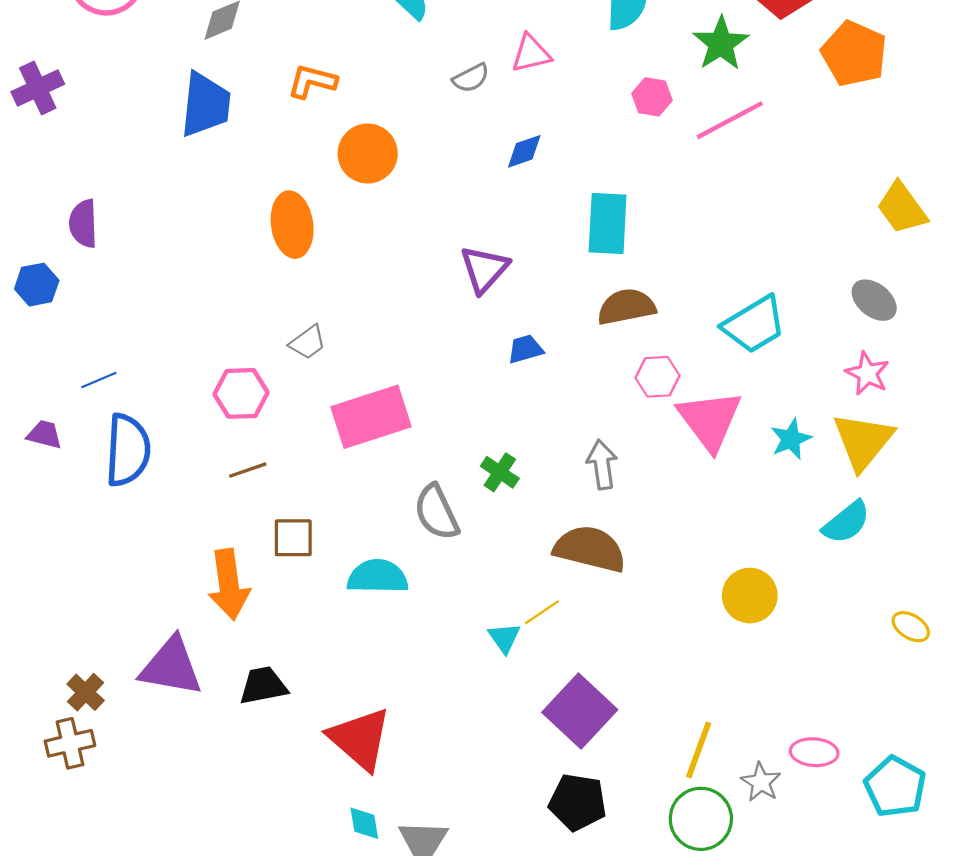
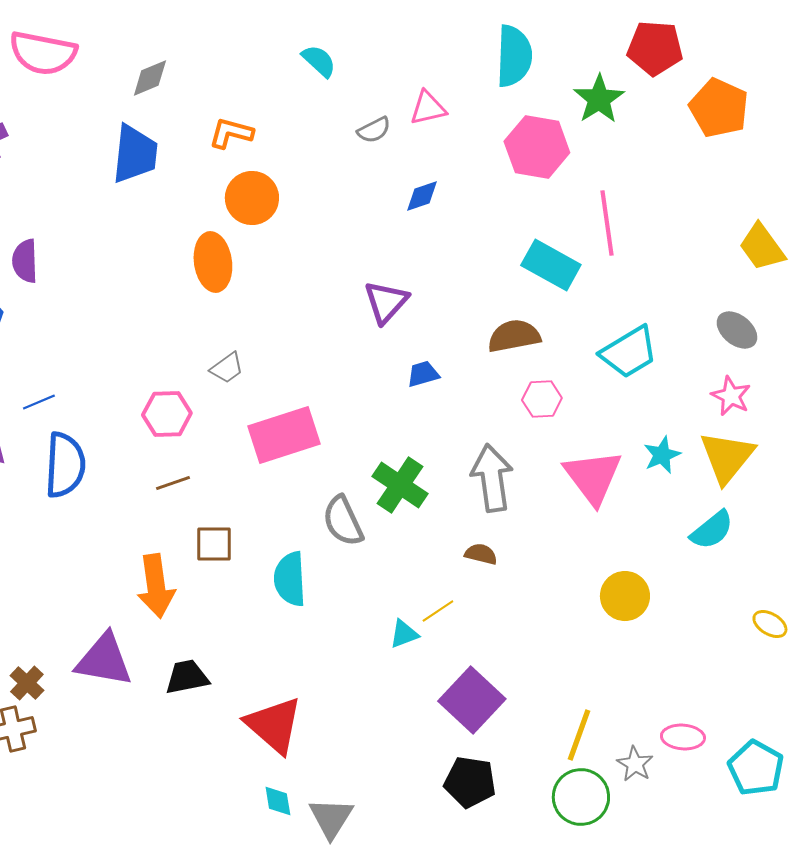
pink hexagon: (652, 97) -> (537, 147), size x1.8
pink line: (730, 120) -> (607, 223), moved, turned -70
orange circle: (368, 154) -> (252, 198), moved
cyan rectangle: (608, 223) -> (551, 265), moved, turned -64
pink triangle: (710, 420) -> (593, 477), moved
gray arrow: (602, 465) -> (492, 478), size x1.5
green cross: (500, 472) -> (400, 485), size x1.6
brown semicircle: (590, 549) -> (481, 554), size x0.5
cyan semicircle: (378, 577) -> (290, 579), turned -94
cyan triangle: (504, 638) -> (404, 634), turned 44

